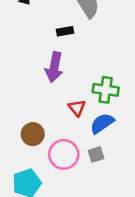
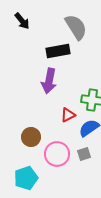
black rectangle: (65, 31) -> (58, 51), size x1.6
red triangle: (77, 108) -> (68, 115), turned 42

